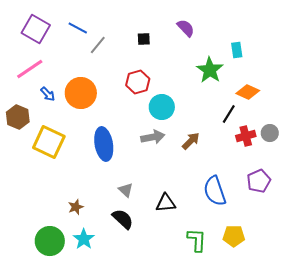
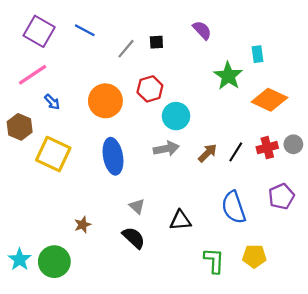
gray line: (98, 45) -> (126, 49), moved
orange diamond: (248, 92) -> (269, 100), size x1.4
orange circle: (81, 93) -> (105, 101), moved
black line: (229, 114) -> (236, 152), moved
cyan star: (84, 239) -> (20, 259), moved

